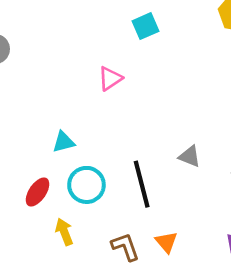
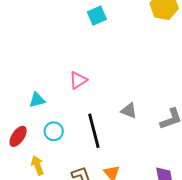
pink triangle: (110, 79) -> (78, 80), moved
cyan circle: (86, 185) -> (54, 131), size x0.7

